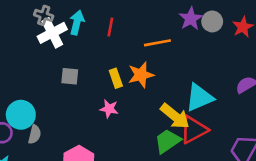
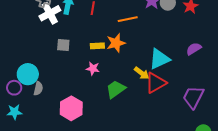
yellow rectangle: (116, 78) -> (97, 46), turned -72
yellow arrow: (175, 116) -> (142, 73), size x0.7
green trapezoid: (168, 141) -> (116, 89), moved

